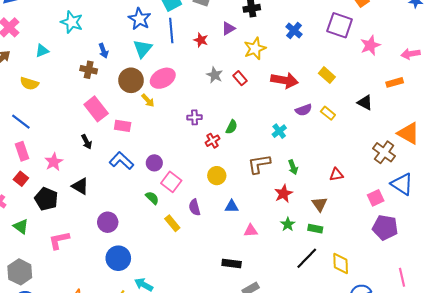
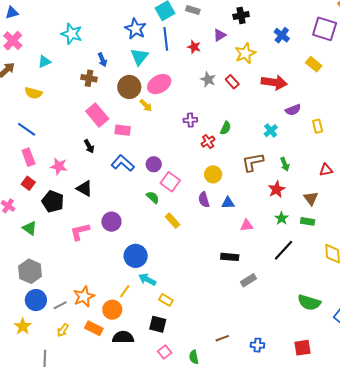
yellow rectangle: (327, 75) -> (314, 64), moved
yellow rectangle: (328, 113) -> (318, 126), moved, turned 40
pink star: (54, 162) -> (59, 166), turned -30
purple semicircle: (195, 207) -> (204, 200), moved
pink L-shape: (59, 240) -> (80, 232), moved
blue circle: (118, 258) -> (136, 256), moved
black line: (307, 258) -> (283, 250), moved

